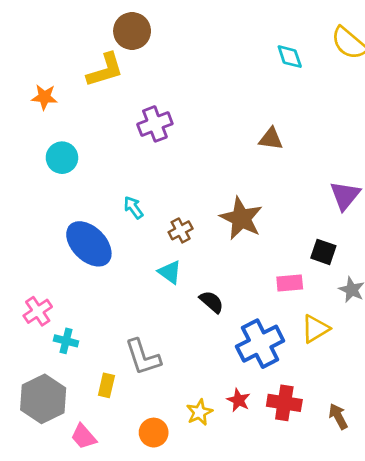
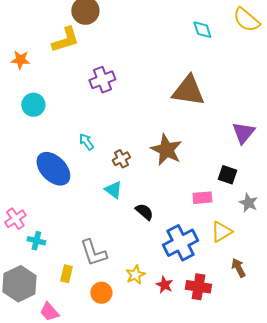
brown triangle: (271, 139) -> (188, 91), size x1.8
yellow star: (199, 412) -> (135, 275), moved
brown arrow: (338, 416) -> (238, 268), moved
orange circle: (154, 433) -> (101, 293), moved

